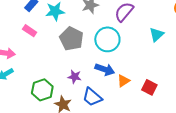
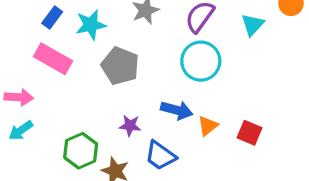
pink rectangle: (30, 31) -> (53, 59), size x1.6
cyan triangle: (157, 35) -> (253, 25), moved
cyan circle: (107, 39) -> (201, 61), moved

